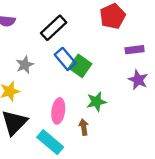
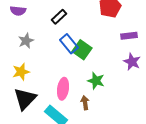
black rectangle: (54, 28) -> (59, 17), size x0.7
gray star: (25, 65) -> (26, 41), moved
green star: (96, 102) -> (96, 81), turned 30

